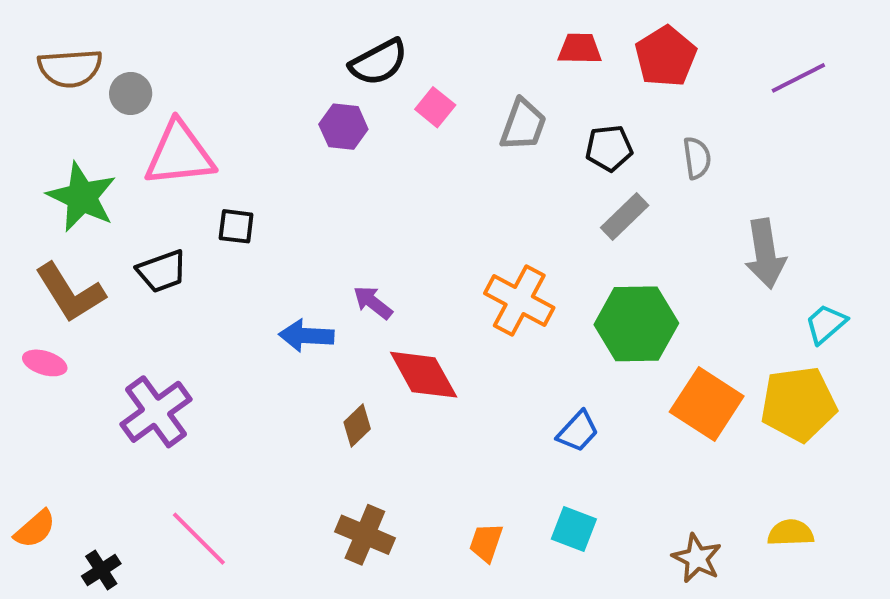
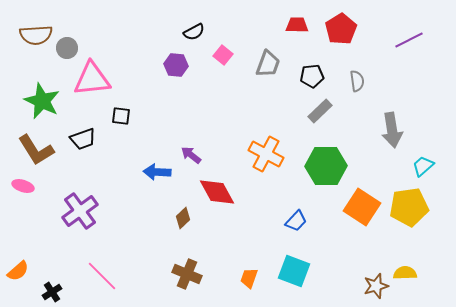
black semicircle: (379, 62) -> (194, 32), size x0.7
cyan square: (574, 529) -> (294, 271), size x1.4
brown star: (697, 558) -> (376, 286), moved, turned 30

